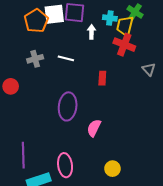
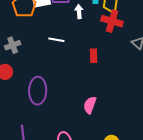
gray cross: (35, 59) -> (13, 45), moved
purple ellipse: (68, 106) -> (38, 91), moved

